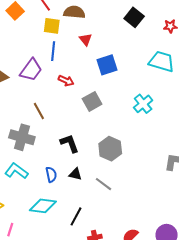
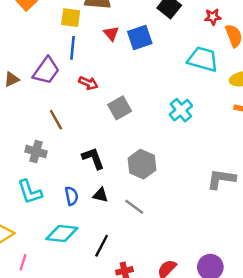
blue square: (107, 65) -> (140, 37), moved
gray cross: (22, 137) -> (36, 152), size x0.7
cyan L-shape: (16, 171) -> (30, 192), turned -145

